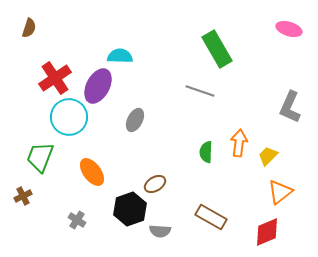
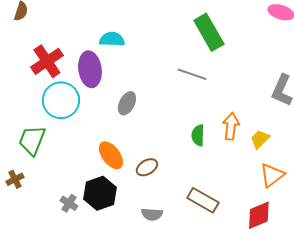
purple ellipse: (98, 86) -> (90, 69), turned -36
orange ellipse: (92, 172) -> (111, 155), moved
black hexagon: (130, 209) -> (100, 193), moved

